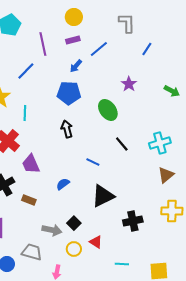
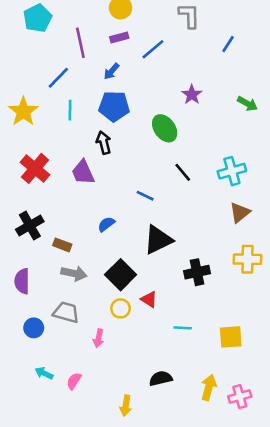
blue line: (147, 49) -> (228, 44), moved
blue arrow: (76, 66) -> (111, 71), moved
cyan line: (25, 113) -> (70, 110), moved
black arrow: (67, 129) -> (104, 143), moved
purple trapezoid: (31, 164) -> (83, 172), moved
black square: (74, 223) -> (121, 275), size x1.6
gray arrow: (52, 230) -> (74, 273), moved

